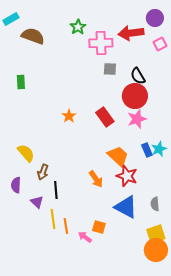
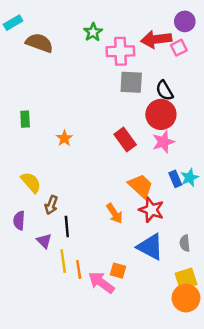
pink square: (160, 44) -> (179, 48), moved
gray square: (110, 69) -> (131, 82), size x1.5
green rectangle: (21, 82) -> (25, 119), moved
orange star: (69, 116) -> (64, 138), moved
pink arrow: (85, 237) -> (101, 283), size x1.6

